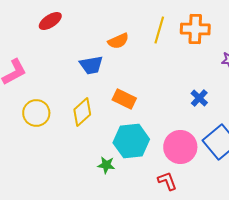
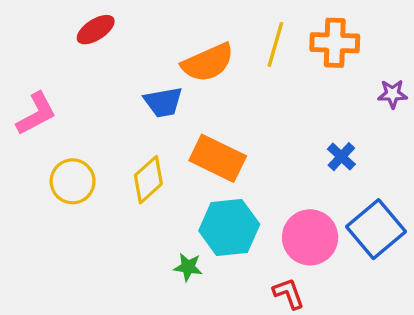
orange semicircle: (118, 41) -> (208, 63), size x1.5
orange rectangle: (124, 99) -> (218, 158), size x1.4

